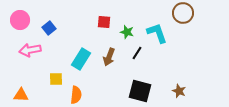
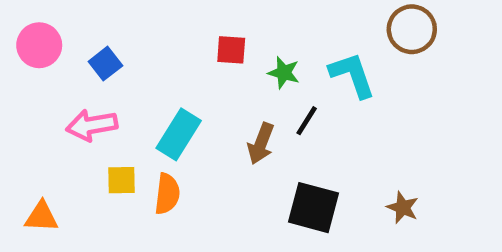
pink arrow: (30, 50) -> (92, 125), moved
brown arrow: (109, 57) -> (261, 144), moved
orange semicircle: (76, 95) -> (167, 194), moved

